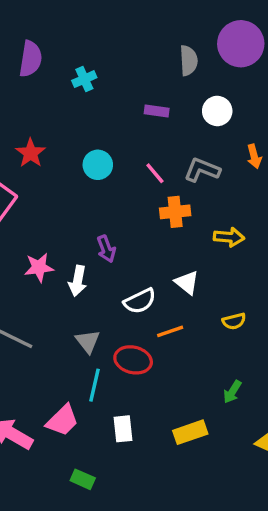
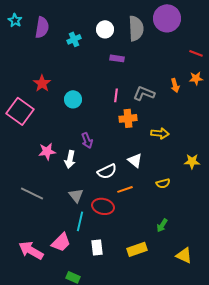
gray semicircle: (189, 61) -> (136, 28), size x1.4
white circle: (217, 111) -> (105, 29), moved
cyan circle: (98, 165) -> (73, 99), moved
pink line: (155, 173) -> (116, 95), turned 48

